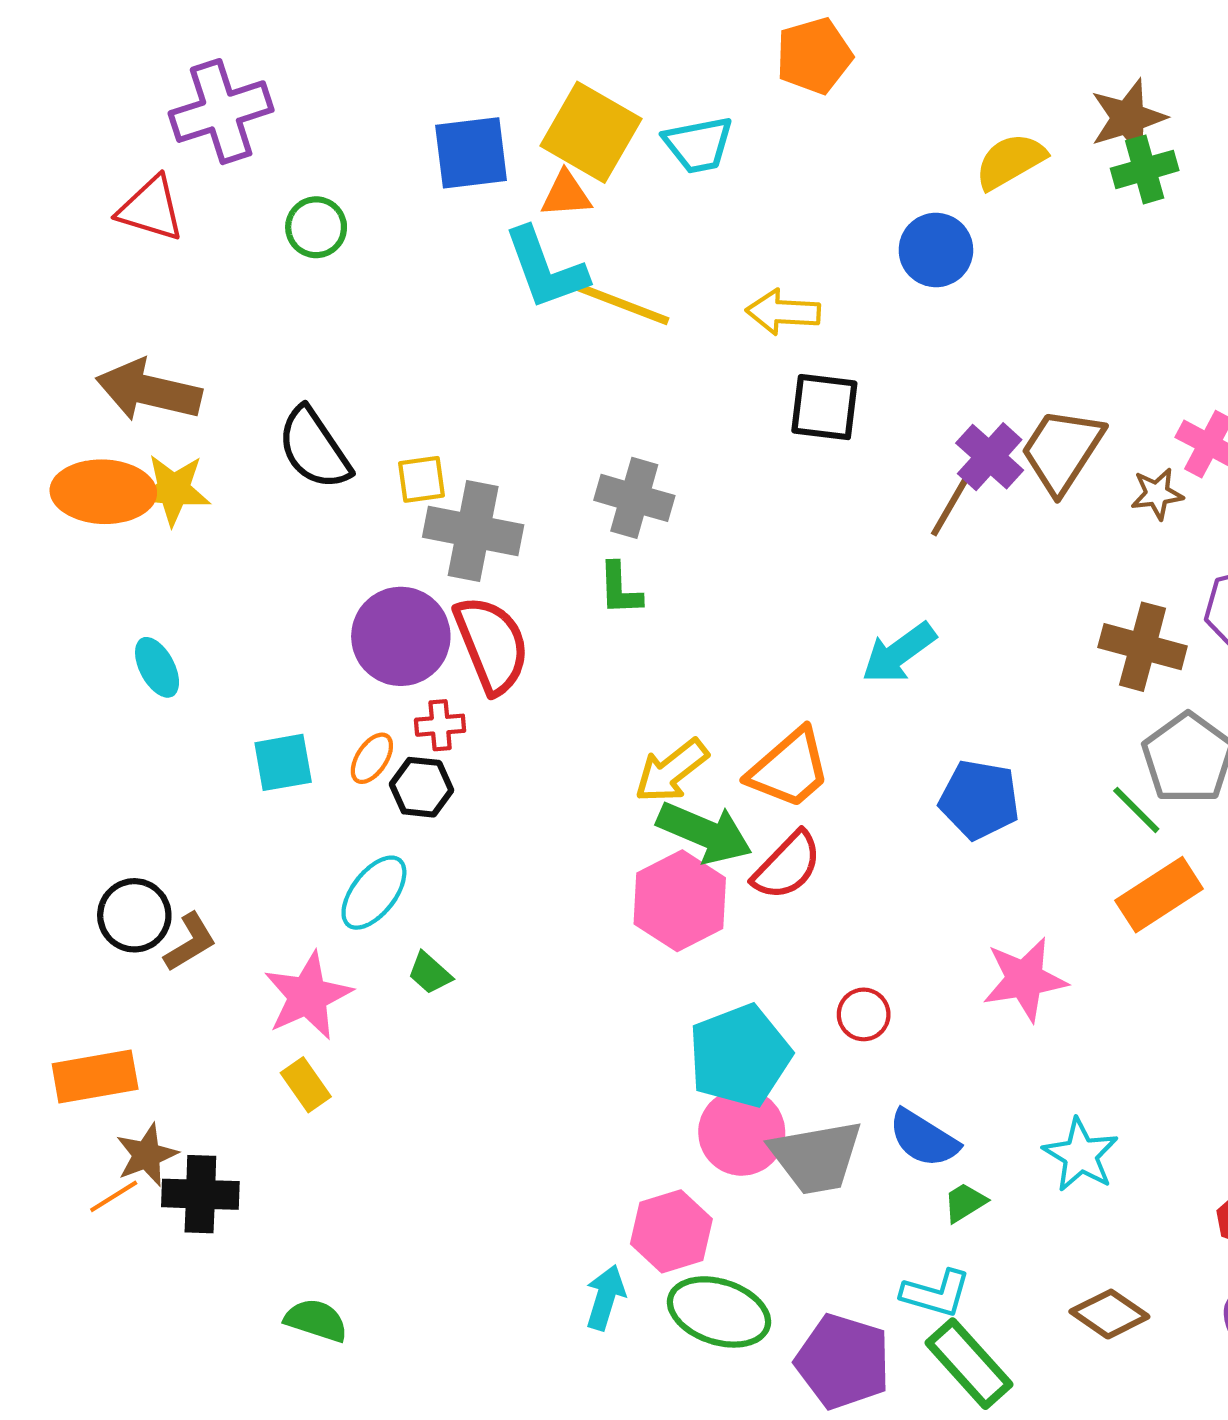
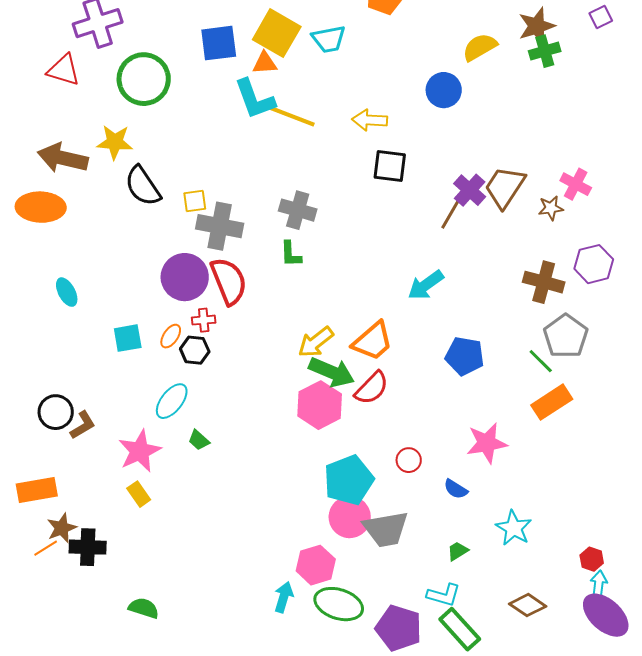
green circle: (316, 227) -> (144, 79), size x1.8
yellow star: (174, 490) -> (115, 142), moved
blue semicircle: (924, 1138) -> (456, 489), moved, size x0.7

